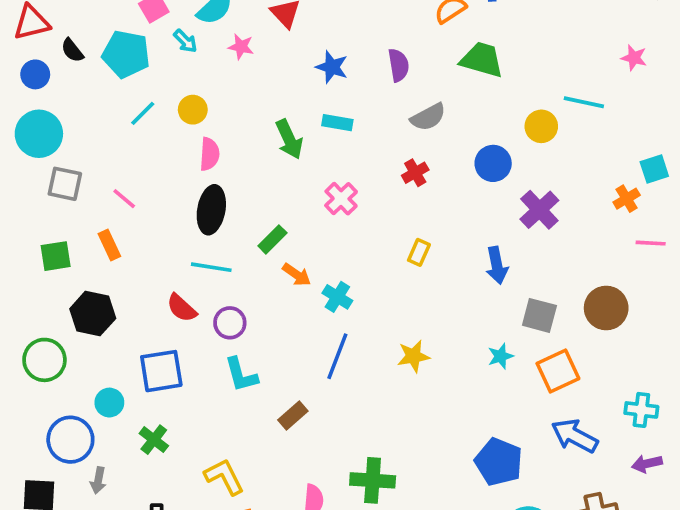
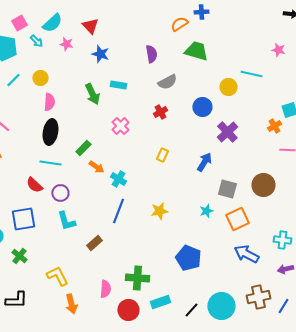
blue star: (332, 67) -> (100, 54), moved
blue arrow: (497, 265) -> (204, 162), turned -138
blue pentagon: (499, 462) -> (188, 258), moved

